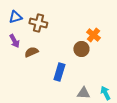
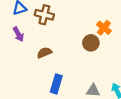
brown semicircle: (31, 52) -> (44, 53), moved
blue rectangle: (59, 72) -> (56, 84), moved

